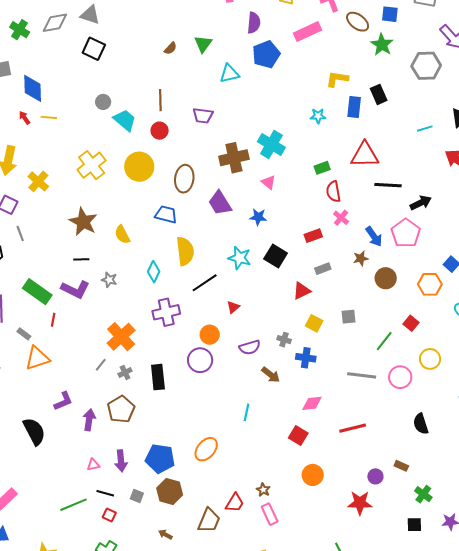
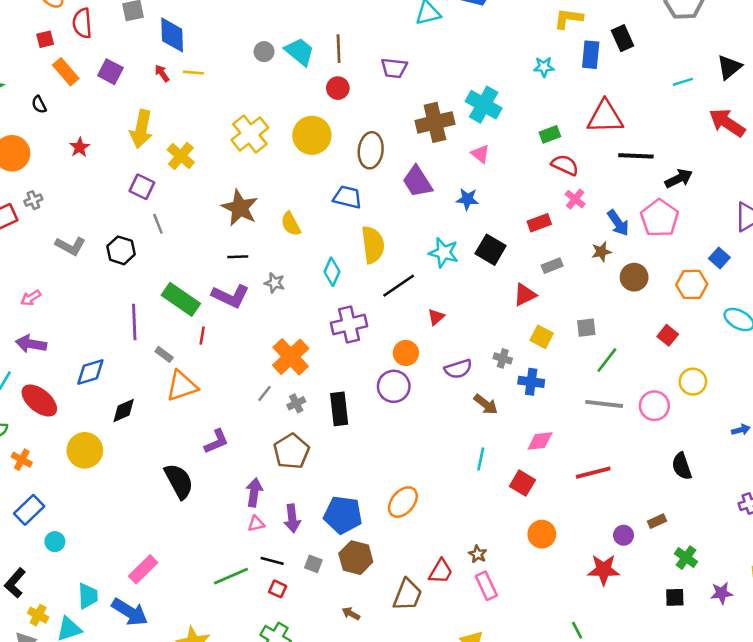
cyan trapezoid: (125, 120) -> (300, 52), moved
red semicircle: (333, 192) -> (565, 165), turned 125
green line: (384, 341) -> (607, 360), moved
cyan line: (247, 412) -> (481, 459), moved
purple arrow: (89, 420) -> (254, 492), moved
brown rectangle: (401, 466) -> (657, 521), turned -48

